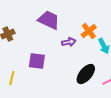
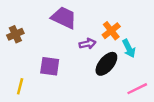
black ellipse: (86, 74) -> (106, 64), moved

